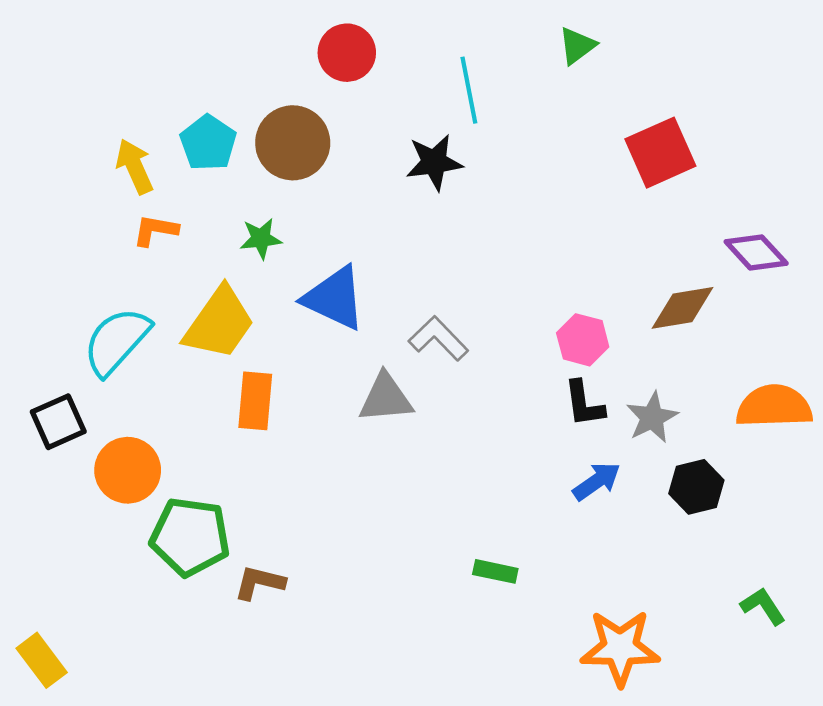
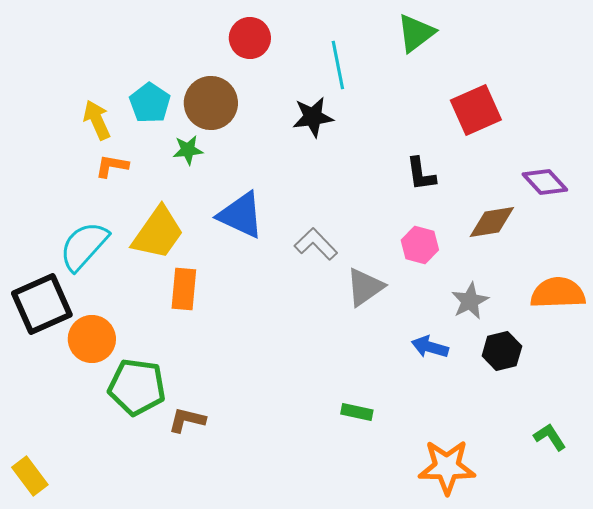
green triangle: (577, 46) -> (416, 33), size x1.4
green star: (261, 239) -> (188, 150), moved
gray triangle: (386, 398) -> (365, 287), moved, turned -30
black L-shape: (584, 404) -> (421, 174), moved
black square: (58, 422) -> (42, 304), size x1.5
blue arrow: (597, 481) -> (430, 347), turned -129

